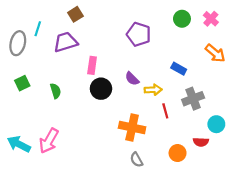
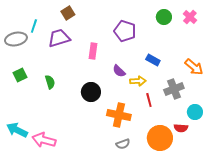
gray ellipse: (18, 43) -> (16, 39), turned 65
orange arrow: (215, 53) -> (194, 67), moved
pink rectangle: (92, 65) -> (93, 51), moved
blue rectangle: (179, 69) -> (153, 60), moved
black circle: (101, 89) -> (91, 92), moved
pink arrow: (49, 141) -> (44, 140), moved, turned 75
orange circle: (178, 153) -> (160, 138), size x1.6
gray semicircle: (136, 160) -> (123, 144), turned -80

